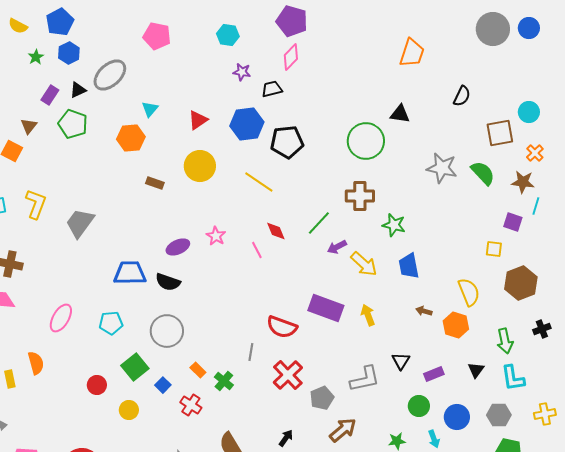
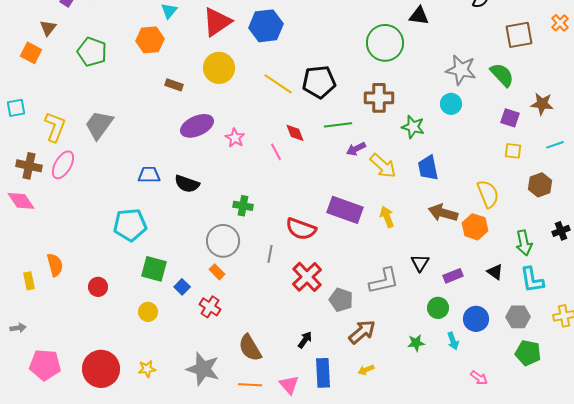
cyan circle: (529, 112) -> (451, 104), moved
red triangle: (198, 120) -> (217, 22), size x1.5
green pentagon: (73, 124) -> (92, 52), moved
black pentagon: (287, 142) -> (319, 82), moved
orange cross: (535, 153) -> (560, 23), moved
brown star: (523, 182) -> (542, 104), moved
yellow L-shape: (36, 204) -> (55, 127), moved
cyan line: (536, 206) -> (555, 145), moved, turned 54
purple square: (513, 222) -> (510, 118), moved
green line: (319, 223) -> (338, 125), turned 40
purple ellipse: (178, 247) -> (197, 126), moved, size x1.4
blue trapezoid: (130, 273) -> (149, 175), size x0.7
brown hexagon: (521, 283) -> (540, 185), size x0.7
brown arrow: (424, 311) -> (443, 213), size x1.8
pink ellipse: (61, 318) -> (63, 165), moved
cyan pentagon: (111, 323) -> (130, 225), size x1.4
gray circle: (167, 331) -> (223, 241), moved
green square: (135, 367) -> (154, 269), turned -36
black triangle: (476, 370) -> (495, 272), turned -30
green cross: (224, 381) -> (243, 206), moved, turned -30
red circle: (97, 385) -> (98, 287), moved
gray pentagon: (322, 398) -> (341, 300), turned -30

